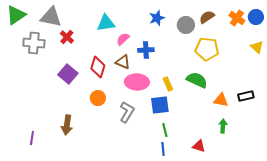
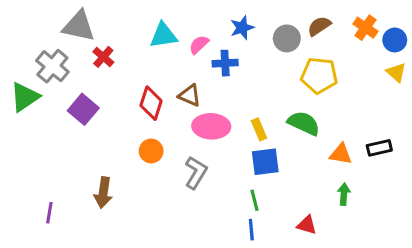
green triangle: (16, 15) -> (25, 97), moved
blue circle: (256, 17) -> (395, 40), moved
pink semicircle: (123, 39) -> (199, 45), moved
gray cross: (34, 43) -> (52, 66), turned 35
blue cross: (146, 50) -> (225, 63), moved
purple square: (68, 74) -> (83, 109), moved
blue square: (160, 105) -> (265, 162), moved

